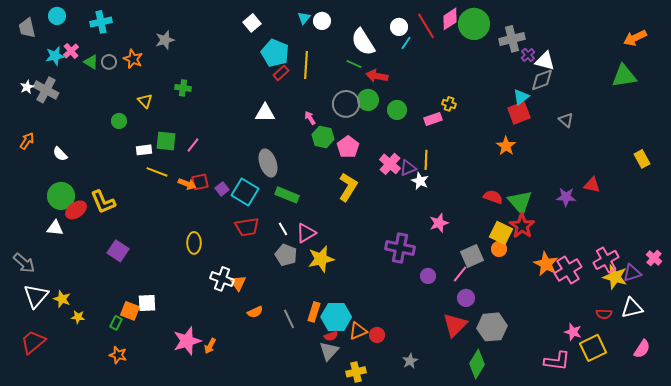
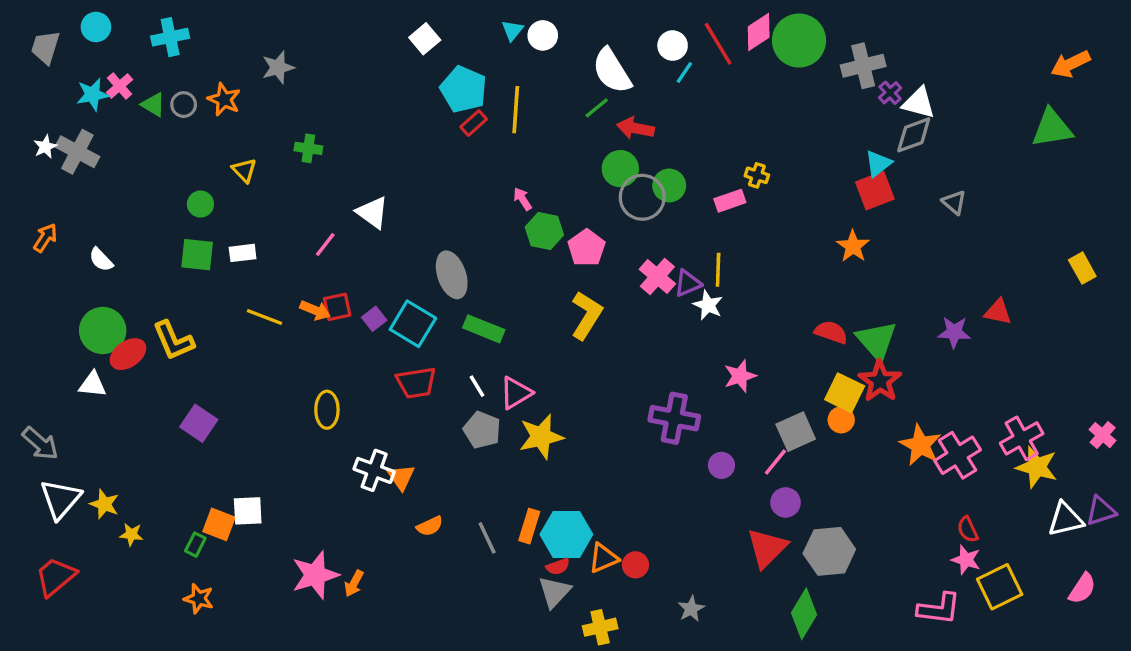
gray trapezoid: (27, 28) -> (45, 47), turned 30
green line: (354, 64) -> (597, 108), turned -63
gray circle: (346, 104) -> (642, 197), moved
white triangle: (265, 113) -> (372, 212), moved, turned 35
green square: (166, 141) -> (197, 255), moved
yellow line: (157, 172) -> (265, 317), moved
purple triangle: (632, 273) -> (1101, 511), moved
red semicircle: (604, 314) -> (968, 529), moved, turned 63

